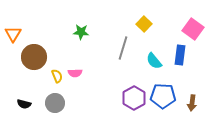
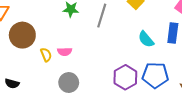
gray line: (123, 48) -> (102, 16), moved
gray circle: (55, 103) -> (69, 83), moved

